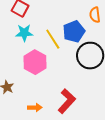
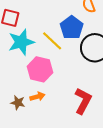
cyan star: (24, 33) -> (21, 42), size x1.4
orange arrow: (35, 107) -> (37, 97), moved

